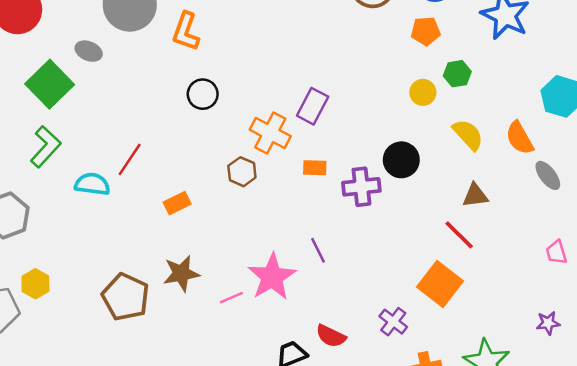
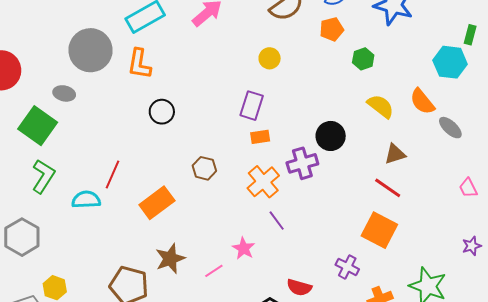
yellow circle: (423, 92) -> (270, 58), moved
orange cross: (270, 133) -> (263, 182), moved, turned 32
orange rectangle: (315, 168) -> (260, 137), moved
orange rectangle: (177, 203) -> (157, 203), size x1.6
pink star: (272, 277) -> (244, 248), size x0.6

